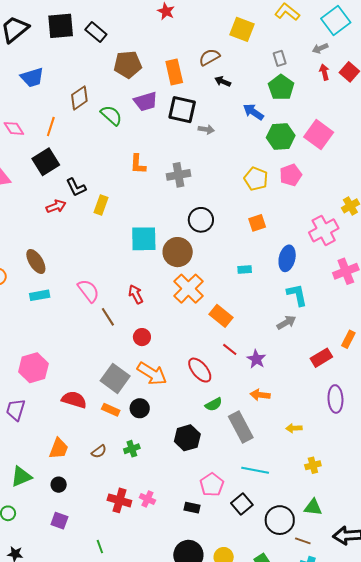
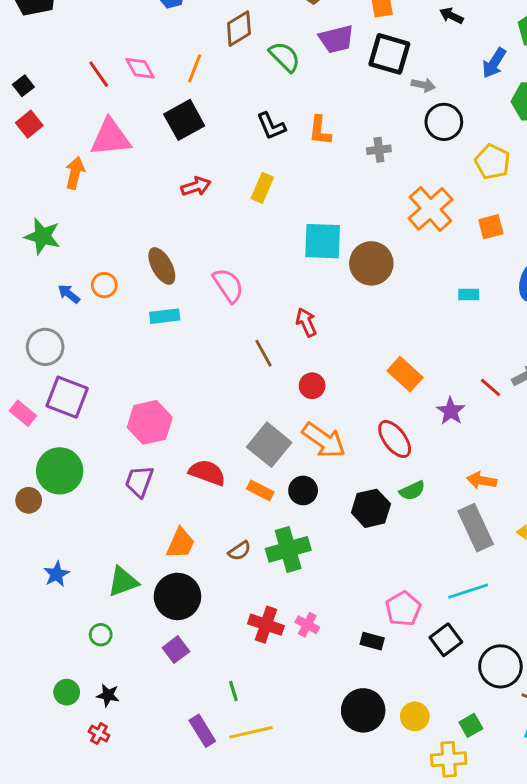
blue arrow: (253, 112) -> (494, 63), turned -95
gray cross: (179, 175) -> (379, 150), size x0.7
black L-shape: (76, 187) -> (271, 126), moved
black circle: (201, 220) -> (444, 122), moved
orange cross: (188, 289) -> (430, 209), moved
pink semicircle: (88, 291) -> (228, 285), moved
orange rectangle: (221, 316) -> (405, 374), moved
red line: (230, 349) -> (491, 388), moved
purple star: (256, 359) -> (451, 411), moved
purple trapezoid: (16, 410) -> (139, 481), moved
gray rectangle: (241, 427) -> (476, 528), moved
black hexagon: (187, 438) -> (371, 508), moved
green cross: (132, 449) -> (288, 549), size x1.8
cyan line: (255, 470) -> (468, 591), turned -32
black circle: (59, 485) -> (177, 596), size x2.0
purple square: (59, 521) -> (176, 650), turned 30

